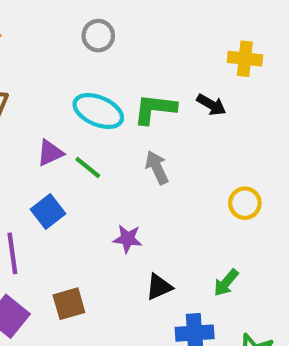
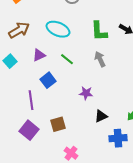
green L-shape: (155, 109) -> (99, 31), turned -100
cyan ellipse: (98, 111) -> (58, 29), moved
purple triangle: (50, 153) -> (39, 55), moved

